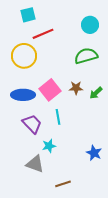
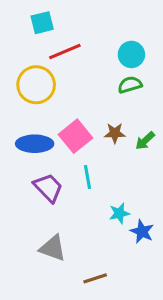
cyan circle: (90, 25) -> (131, 54), moved
green semicircle: (86, 56) -> (130, 85), size x0.7
cyan star: (49, 146) -> (119, 213), moved

